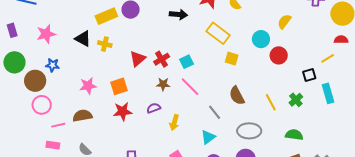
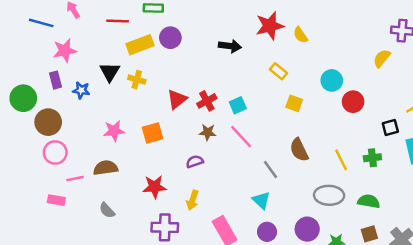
yellow semicircle: (284, 22) -> (382, 58), moved
purple rectangle: (12, 30) -> (56, 80), moved
yellow rectangle: (218, 33) -> (279, 71), size x0.6
pink star: (46, 34) -> (65, 51), moved
black triangle: (83, 39) -> (110, 72), turned 30
blue star: (52, 65) -> (81, 90), moved
green cross: (296, 100) -> (372, 158), turned 32
red star: (123, 111) -> (155, 187), moved
yellow arrow: (174, 122) -> (193, 200), moved
gray ellipse: (249, 131) -> (329, 195), moved
cyan triangle: (208, 137) -> (261, 200), turned -42
pink rectangle: (53, 145) -> (56, 200), moved

